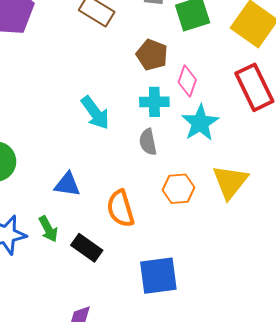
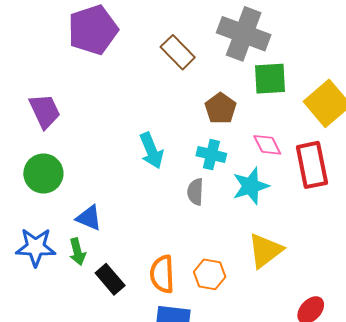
pink diamond: (187, 81) -> (267, 145), moved, turned -60
blue triangle: (67, 184) -> (89, 218), moved
orange hexagon: (179, 189) -> (210, 274), moved
orange semicircle: (120, 209) -> (162, 274), moved

